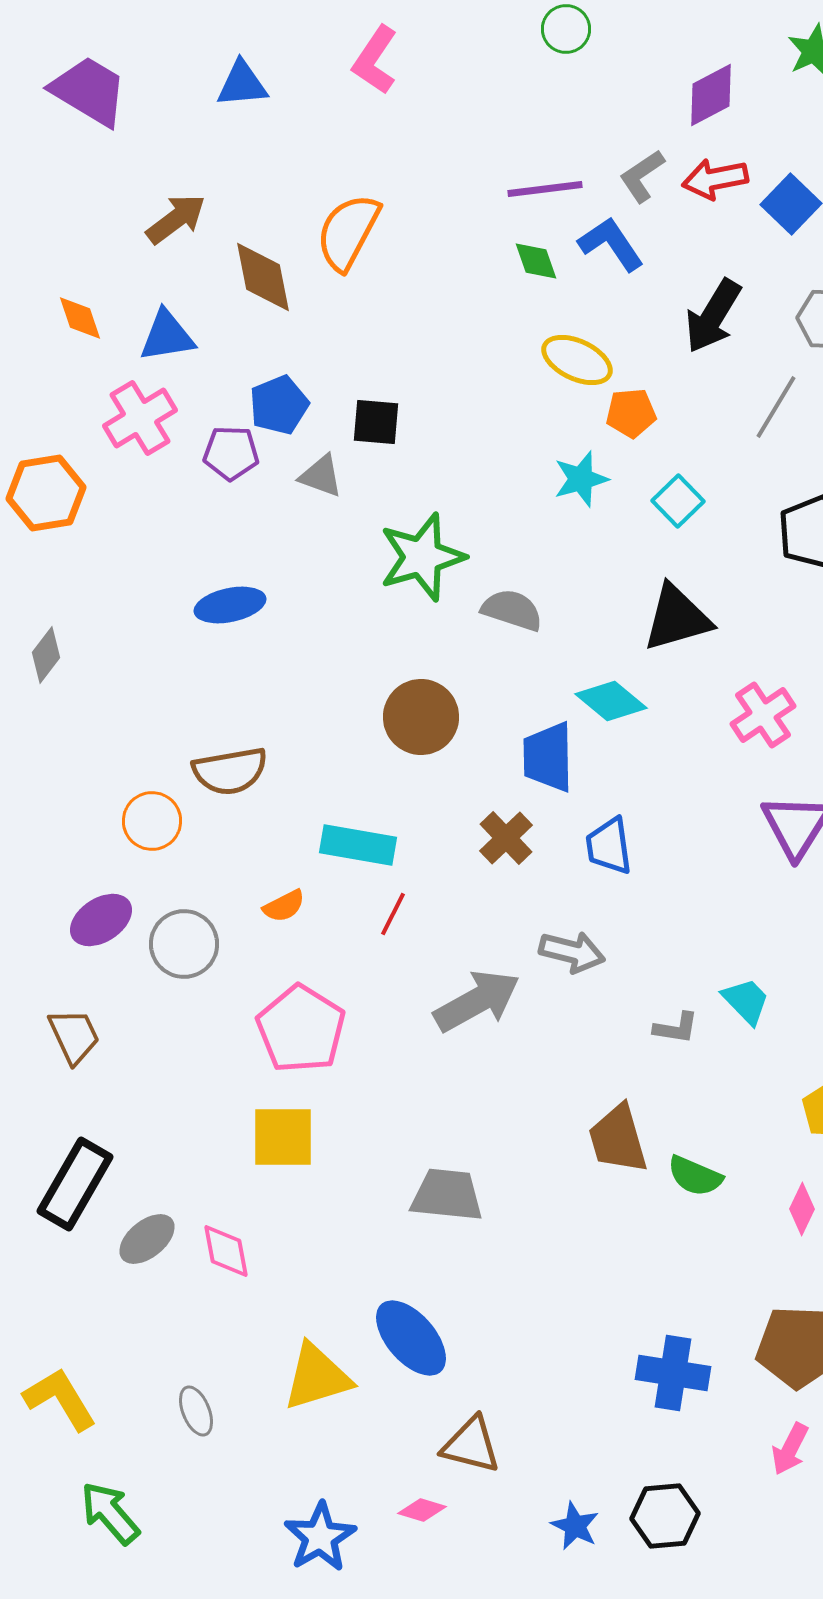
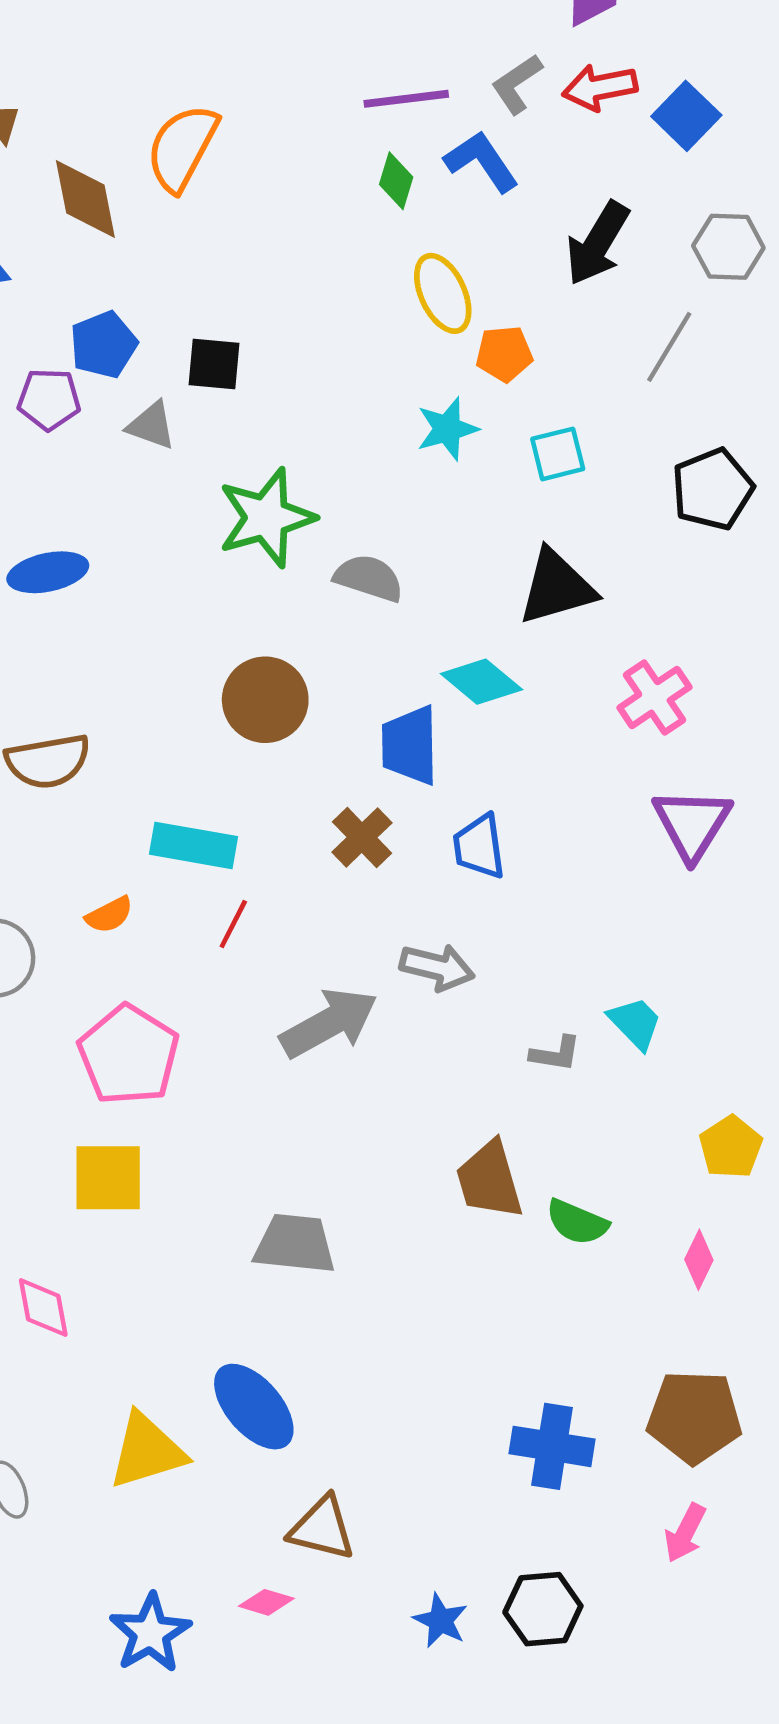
green diamond: (536, 261) -> (396, 181), turned 36
yellow ellipse: (577, 360) -> (443, 293), turned 40
cyan square: (678, 501) -> (558, 454), turned 30

